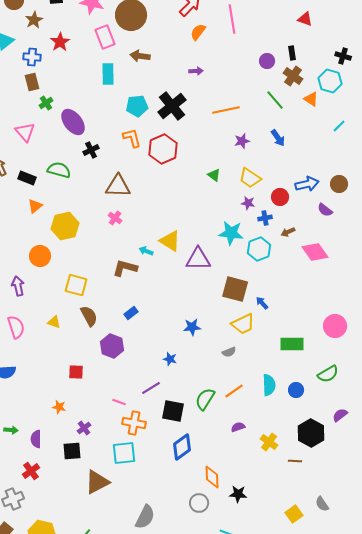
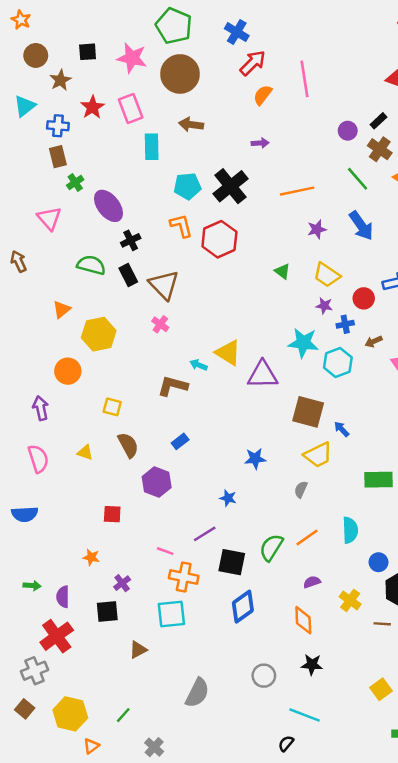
pink rectangle: (105, 37) -> (131, 108), moved
black rectangle: (292, 53) -> (378, 121), turned 56
blue arrow: (278, 138) -> (361, 226), size x1.4
black rectangle: (27, 178) -> (128, 275), moved, turned 42
brown triangle: (118, 186) -> (164, 285), turned 44
yellow square: (76, 285) -> (112, 407), size x0.7
gray semicircle: (229, 352) -> (301, 489), turned 136
blue circle: (296, 390) -> (378, 562), moved
red cross: (31, 471) -> (57, 636), size x1.5
orange diamond: (212, 477) -> (303, 620), moved
brown triangle: (97, 482) -> (138, 650), size x0.6

